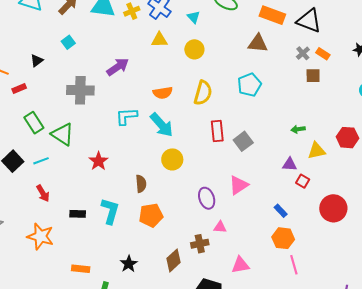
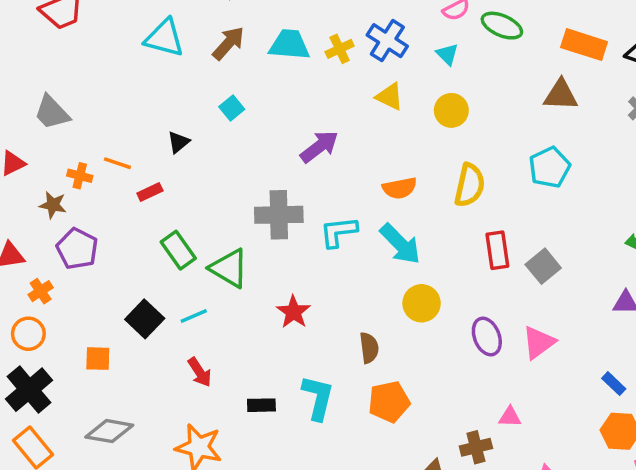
yellow triangle: (159, 40) -> (390, 97), turned 30
gray cross: (80, 90) -> (279, 215), moved
purple ellipse: (207, 198) -> (487, 337), moved

